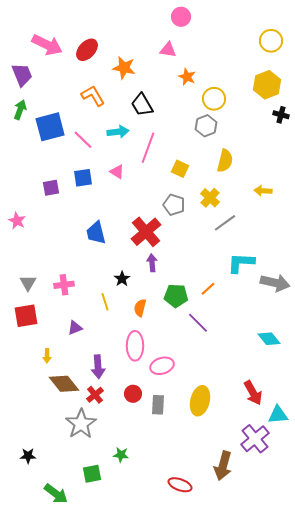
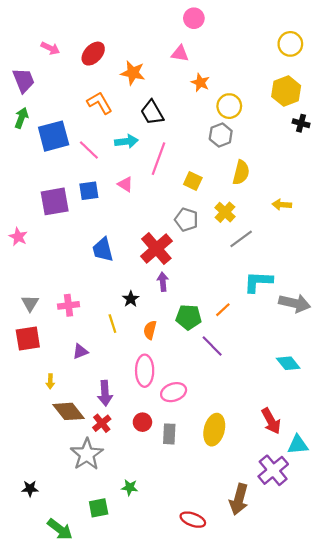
pink arrow: (47, 45) -> (50, 48), size x0.6
purple square: (51, 188) -> (55, 201), size x1.6

